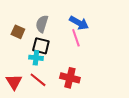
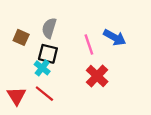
blue arrow: (79, 23) -> (115, 37), moved
cyan cross: (36, 58) -> (42, 68), turned 32
red cross: (70, 78) -> (97, 76), moved, turned 30

